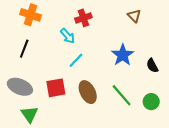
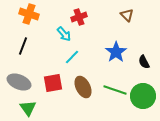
green line: (122, 95) -> (115, 90), turned -30
green circle: (151, 102) -> (143, 96), size x1.6

